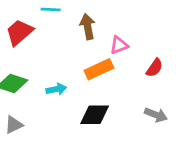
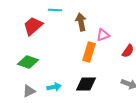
orange rectangle: (99, 69) -> (89, 52), turned -48
cyan arrow: (56, 89) -> (54, 87), moved

